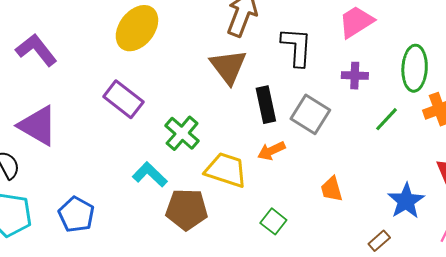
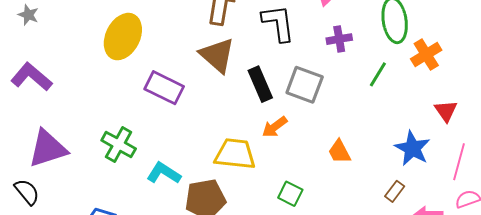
purple rectangle: (123, 99) -> (164, 88), moved
purple triangle: (38, 126) -> (48, 149), turned -36
green cross: (182, 133) -> (119, 145), moved

